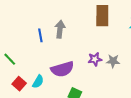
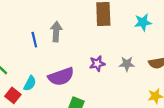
gray star: (113, 61) -> (127, 64), moved
cyan semicircle: (38, 82) -> (30, 83), moved

